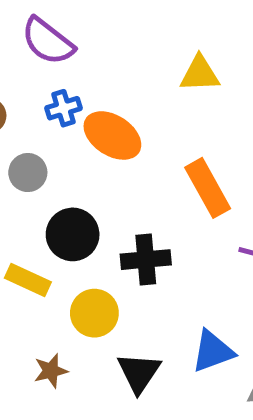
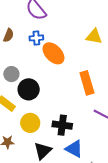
gray circle: (28, 173) -> (11, 74), moved
black cross: (146, 260) -> (62, 125), moved
blue triangle: (213, 351) -> (74, 149), turned 36

